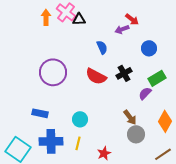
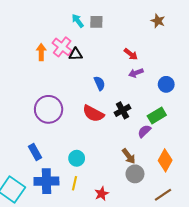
purple arrow: (122, 29) -> (136, 73), moved
blue circle: (149, 48) -> (166, 84), moved
blue rectangle: (40, 113) -> (35, 152), turned 49

